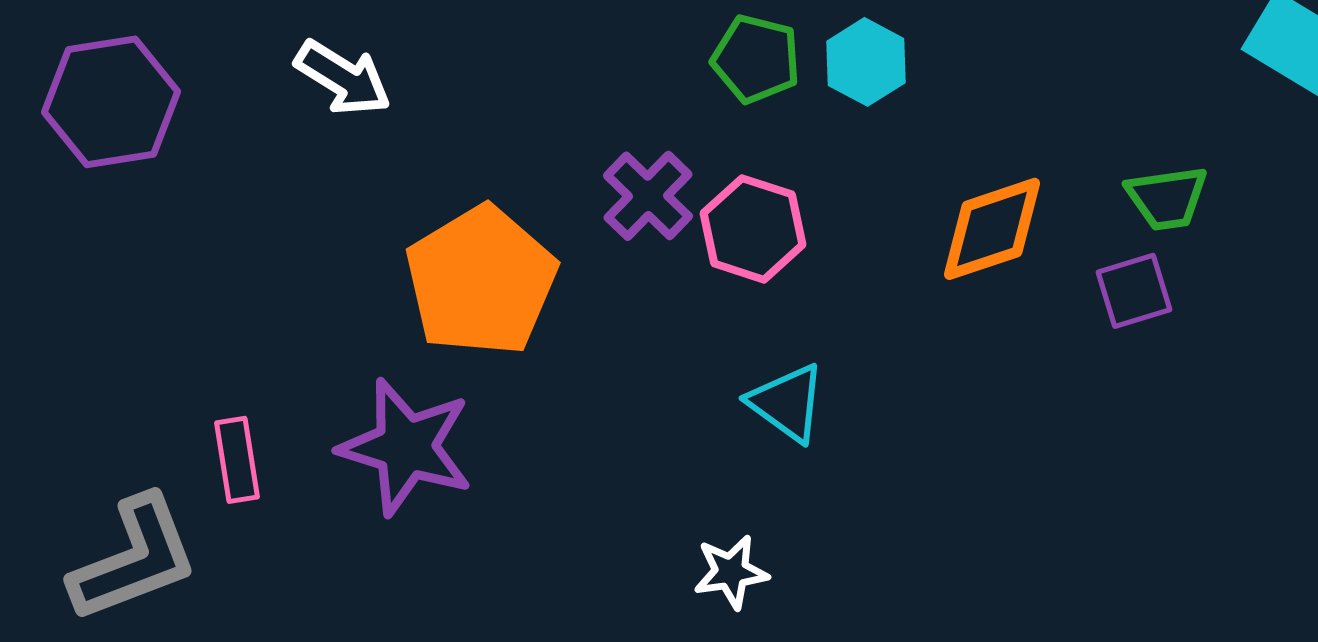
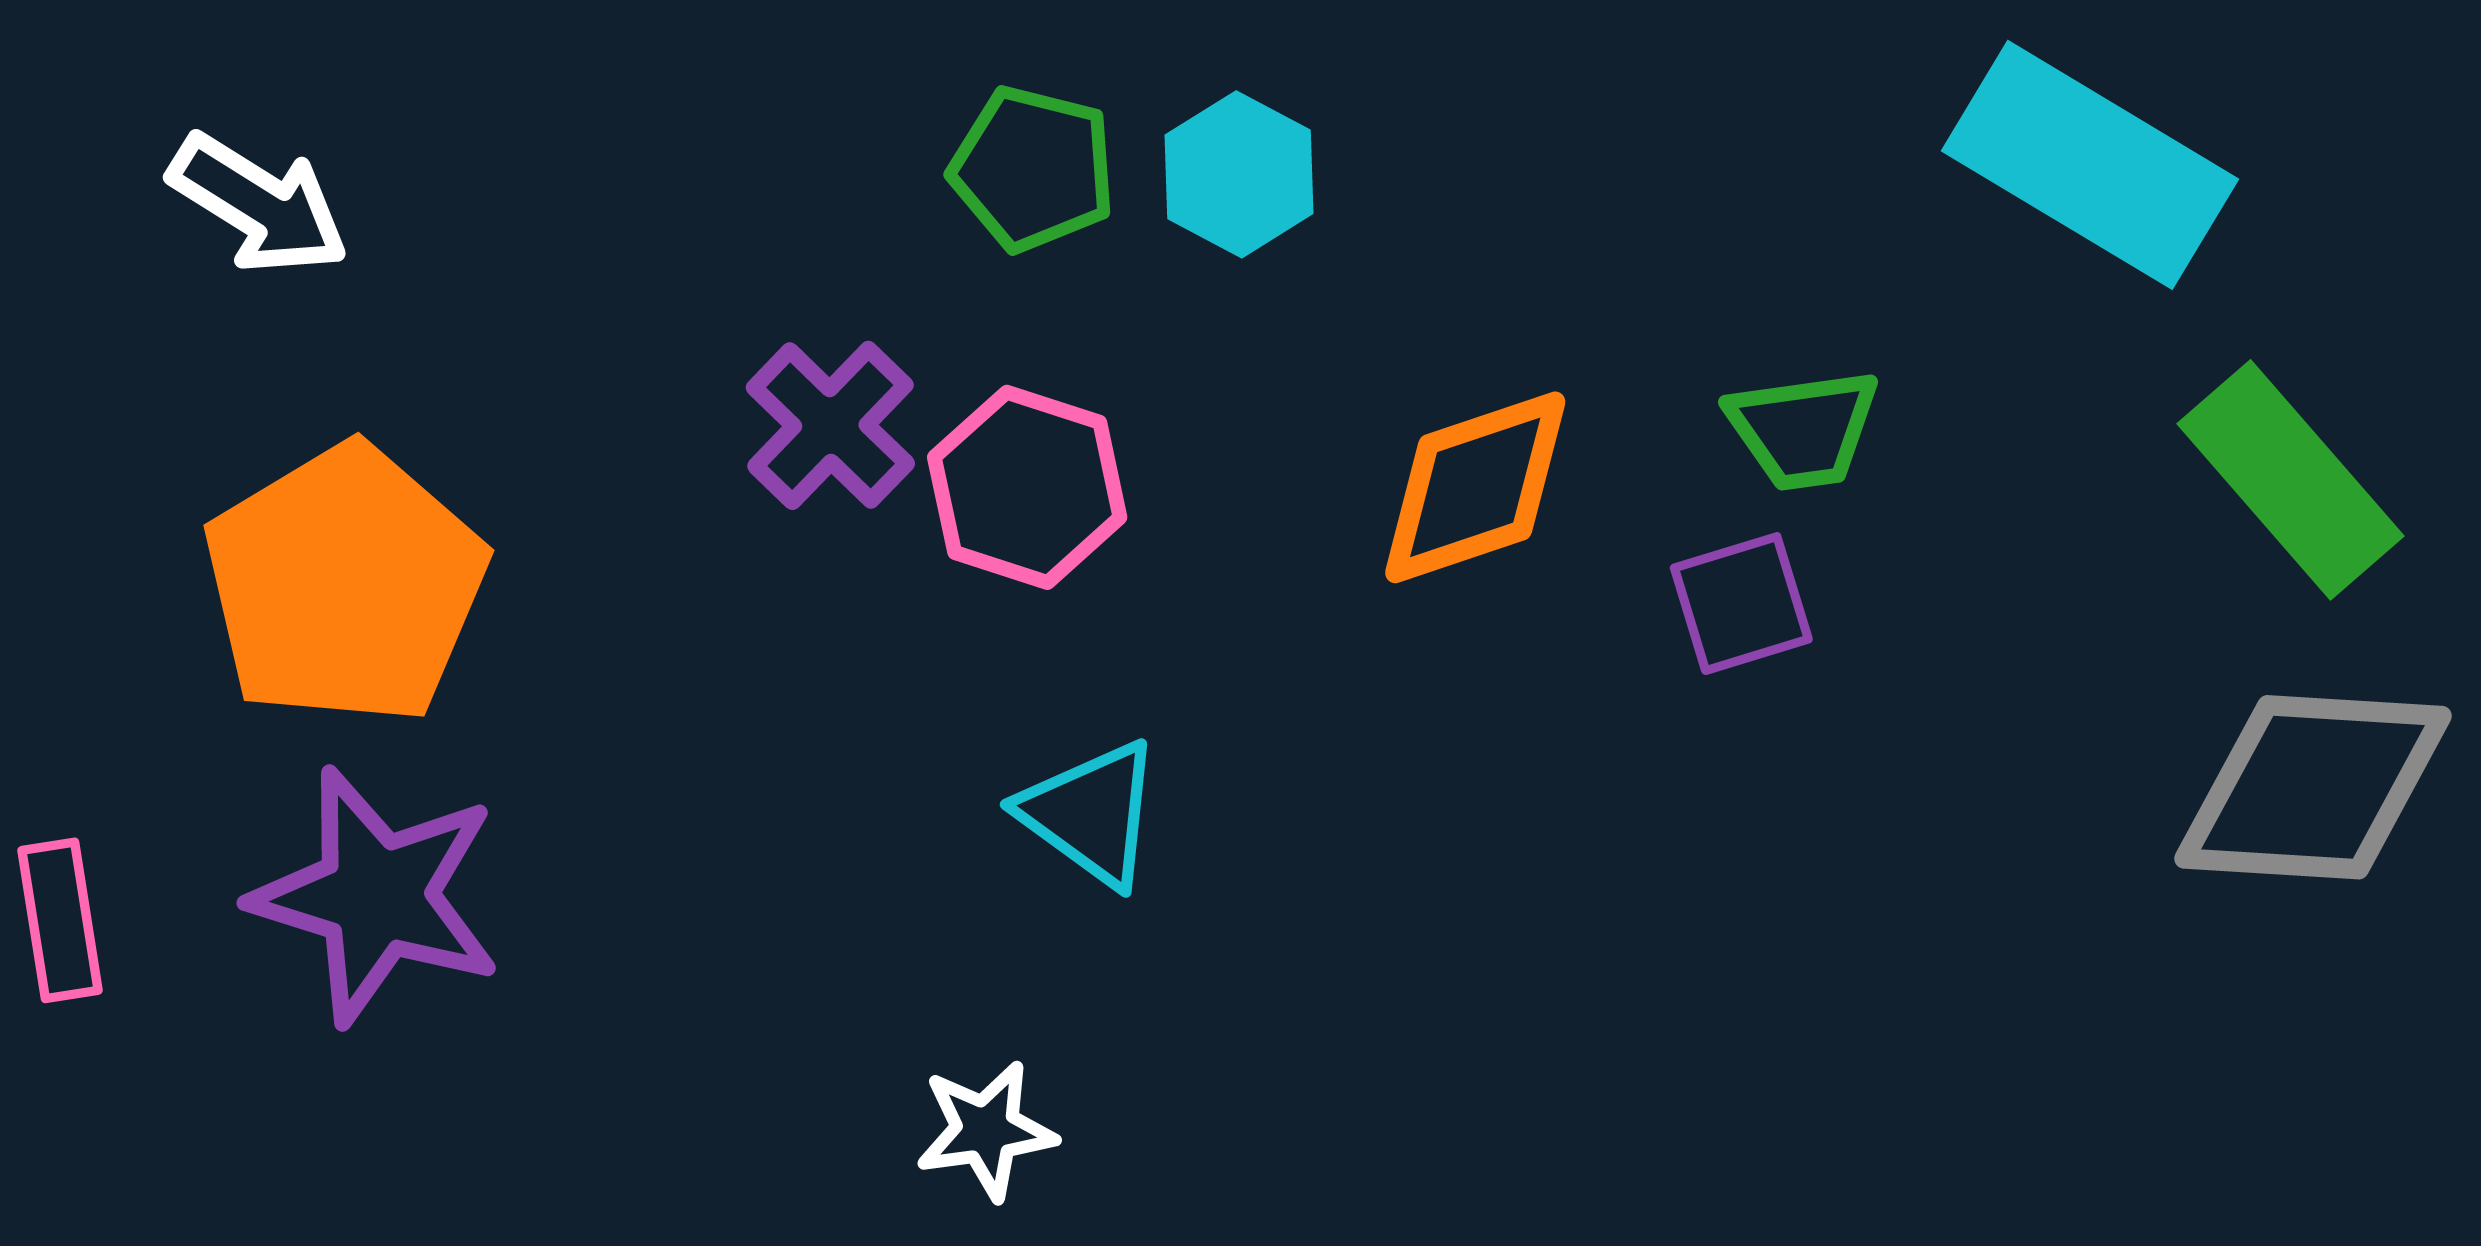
orange pentagon: (481, 281) -> (345, 585), moved

